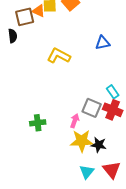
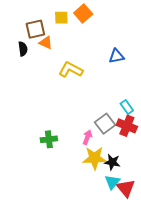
orange triangle: (39, 11) -> (46, 43), moved
gray square: (92, 108) -> (105, 124), turned 30
cyan triangle: (87, 172) -> (112, 182), moved

